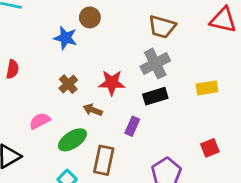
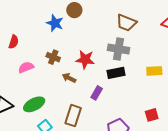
gray cross: (155, 64) -> (118, 49), turned 30
brown cross: (68, 84) -> (53, 57), turned -32
pink semicircle: (40, 121) -> (26, 67), moved
green ellipse: (72, 140) -> (34, 104), moved

